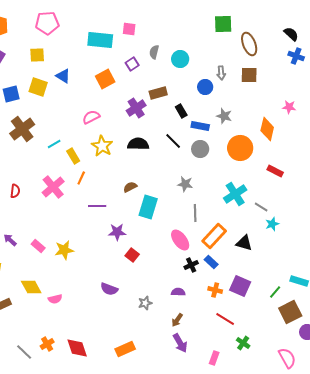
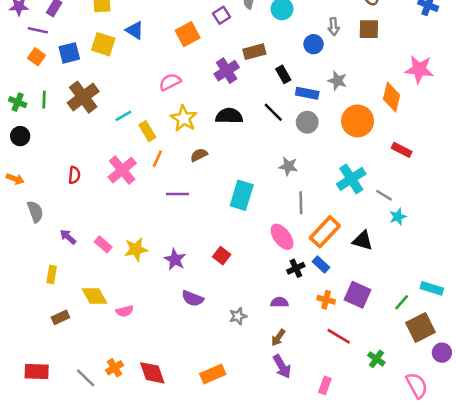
pink star: (289, 107) -> (419, 69), size x1.6
brown semicircle: (130, 187) -> (199, 155), moved
purple star: (117, 232) -> (175, 259), moved, turned 30
green cross: (243, 343) -> (376, 359), moved

